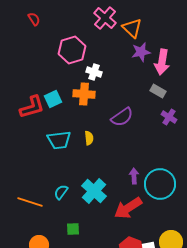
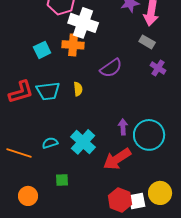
white cross: (94, 72) -> (83, 23), size x1.8
red L-shape: (32, 107) -> (21, 92), moved
cyan semicircle: (61, 192) -> (50, 143), turned 35

